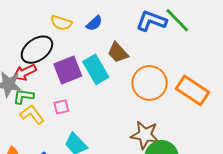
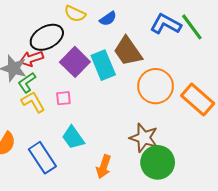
brown trapezoid: (118, 53) -> (128, 51), size x1.4
purple square: (68, 70) -> (75, 62), turned -32
green L-shape: (23, 96) -> (27, 83), turned -50

